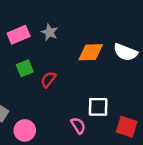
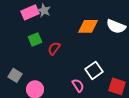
gray star: (50, 32) -> (44, 10), moved
white square: (98, 107) -> (94, 70), turned -36

